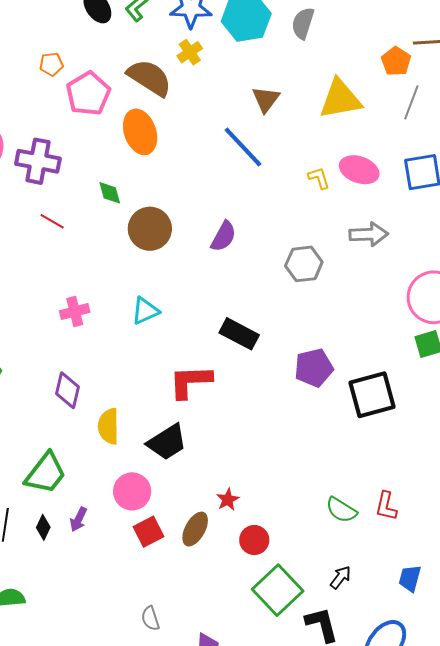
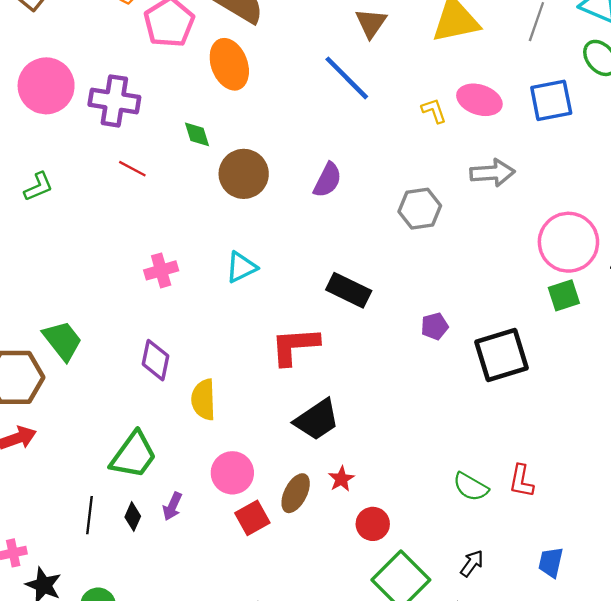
purple pentagon: (314, 368) -> (435, 326), size x0.6
black trapezoid: (167, 442) -> (317, 420), moved
brown ellipse: (195, 529) -> (296, 493), moved

